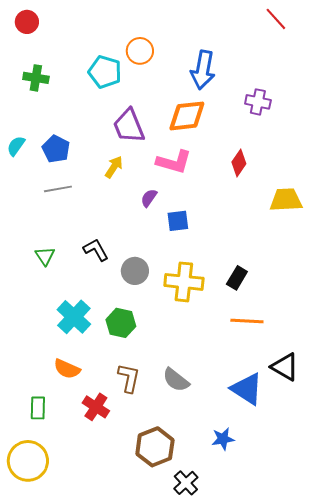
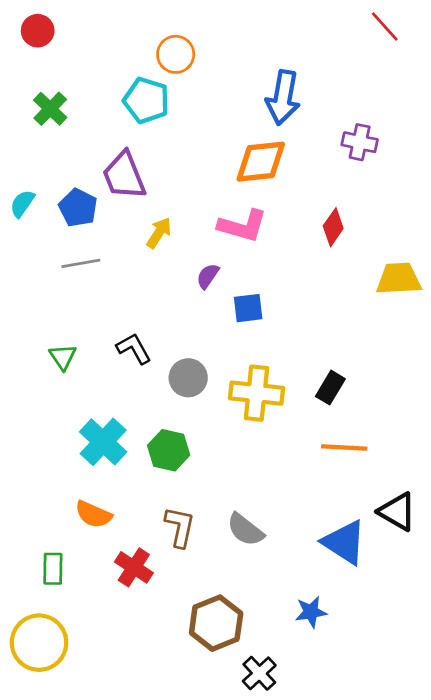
orange circle: (140, 51) -> (176, 54), moved
green cross: (36, 78) -> (50, 109), turned 35
purple trapezoid: (129, 126) -> (124, 176), moved

